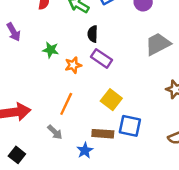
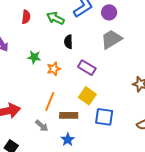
gray trapezoid: (158, 44) -> (111, 39), moved
purple rectangle: (101, 58) -> (87, 68), moved
brown rectangle: (103, 134) -> (69, 115), moved

